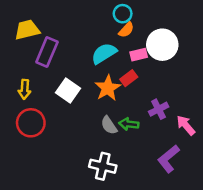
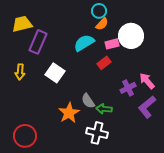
orange star: (108, 88) -> (69, 113), moved
red circle: (31, 123) -> (25, 136), moved
green arrow: (129, 124) -> (104, 109), moved
pink arrow: (186, 125) -> (147, 81), moved
purple L-shape: (168, 159) -> (147, 107), moved
white cross: (103, 166) -> (97, 133), moved

